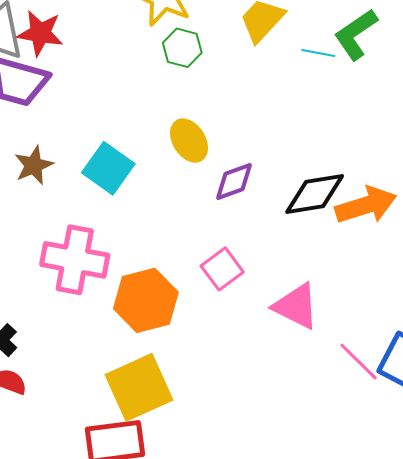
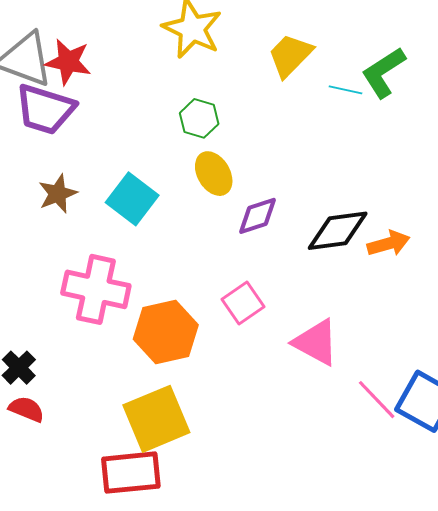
green hexagon: (182, 48) -> (199, 118), moved
orange arrow: (366, 205) -> (389, 243), size x0.7

